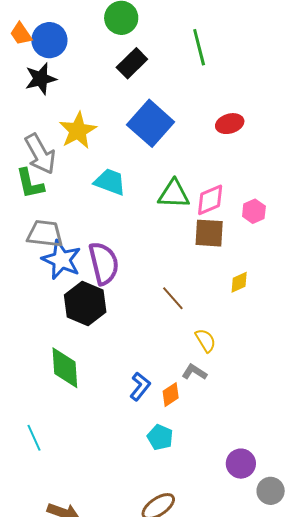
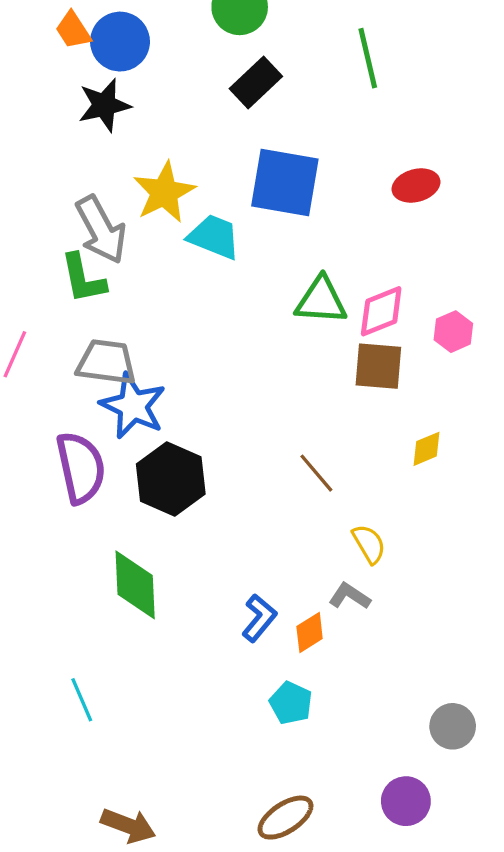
blue square: (151, 123) -> (285, 183), turned -33
cyan trapezoid: (110, 182) -> (214, 237), moved
purple semicircle: (104, 263) -> (81, 468), moved
purple circle: (241, 464) -> (406, 801), moved
gray circle: (271, 491) -> (453, 726), moved

